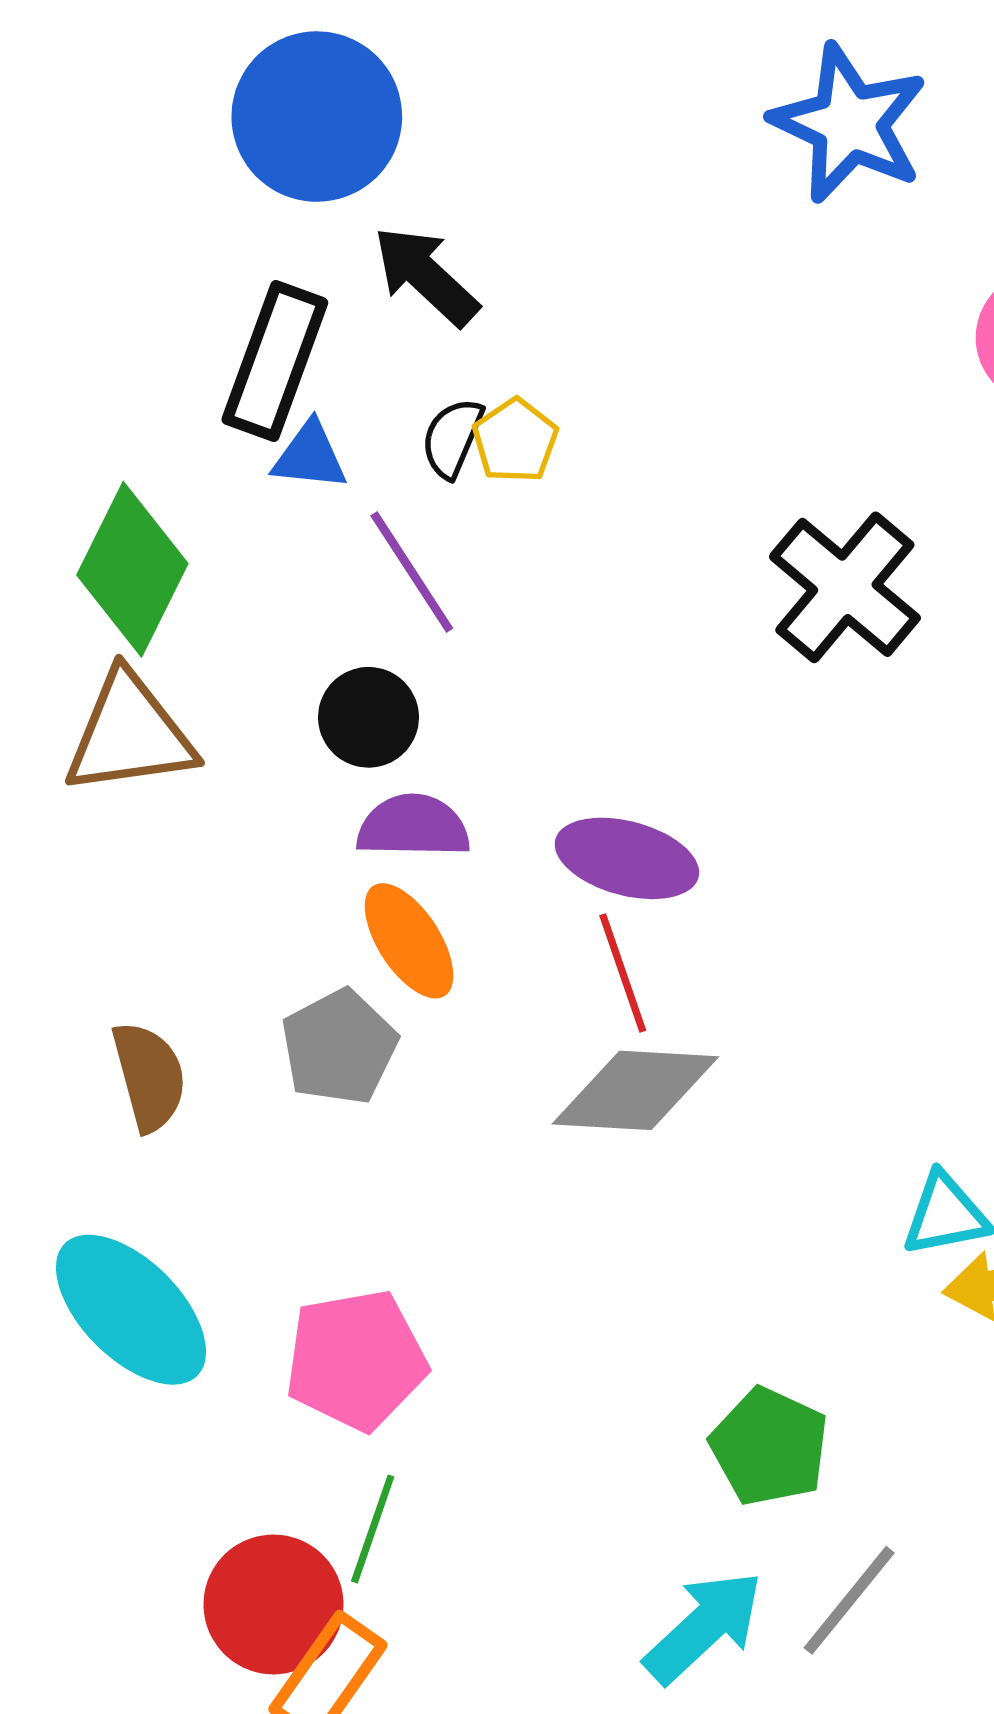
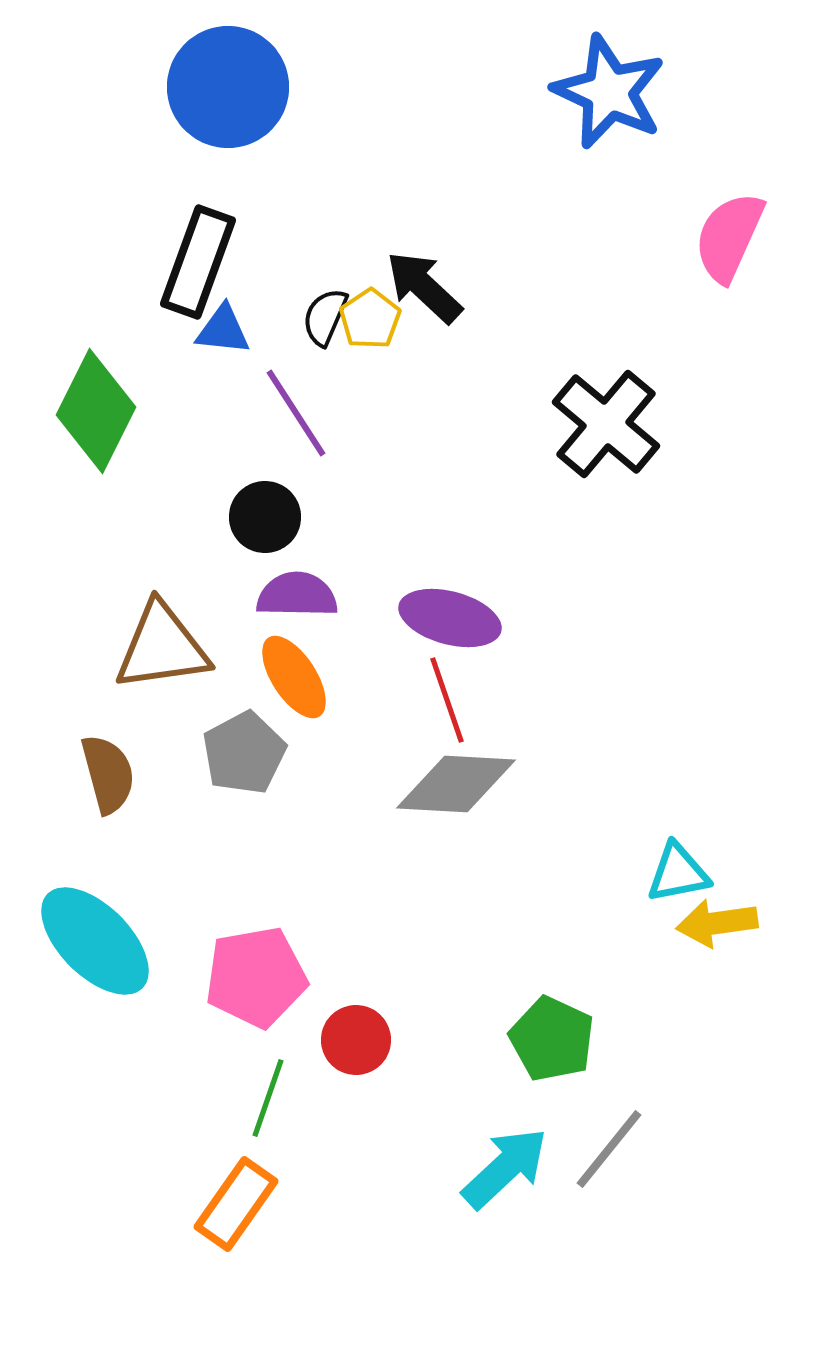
black arrow: (426, 276) -> (424, 287), moved
brown triangle: (130, 734) -> (162, 647), moved
red circle: (273, 1604) -> (356, 1040), moved, size x0.7

